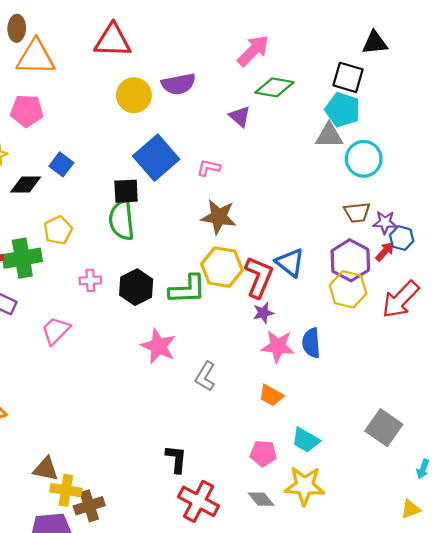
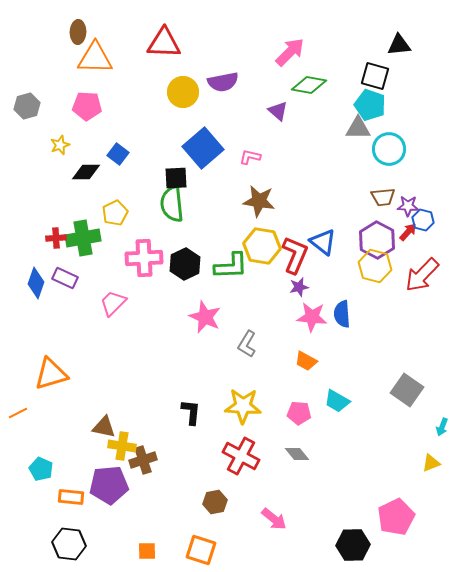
pink cross: (90, 280) -> (144, 258), size x1.8
black L-shape: (176, 459) -> (191, 412), moved
yellow star: (305, 486) -> (243, 406), moved

